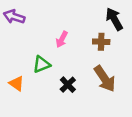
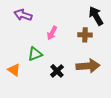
purple arrow: (14, 17) -> (23, 15), moved
brown arrow: (105, 79) -> (88, 66), turned -60

